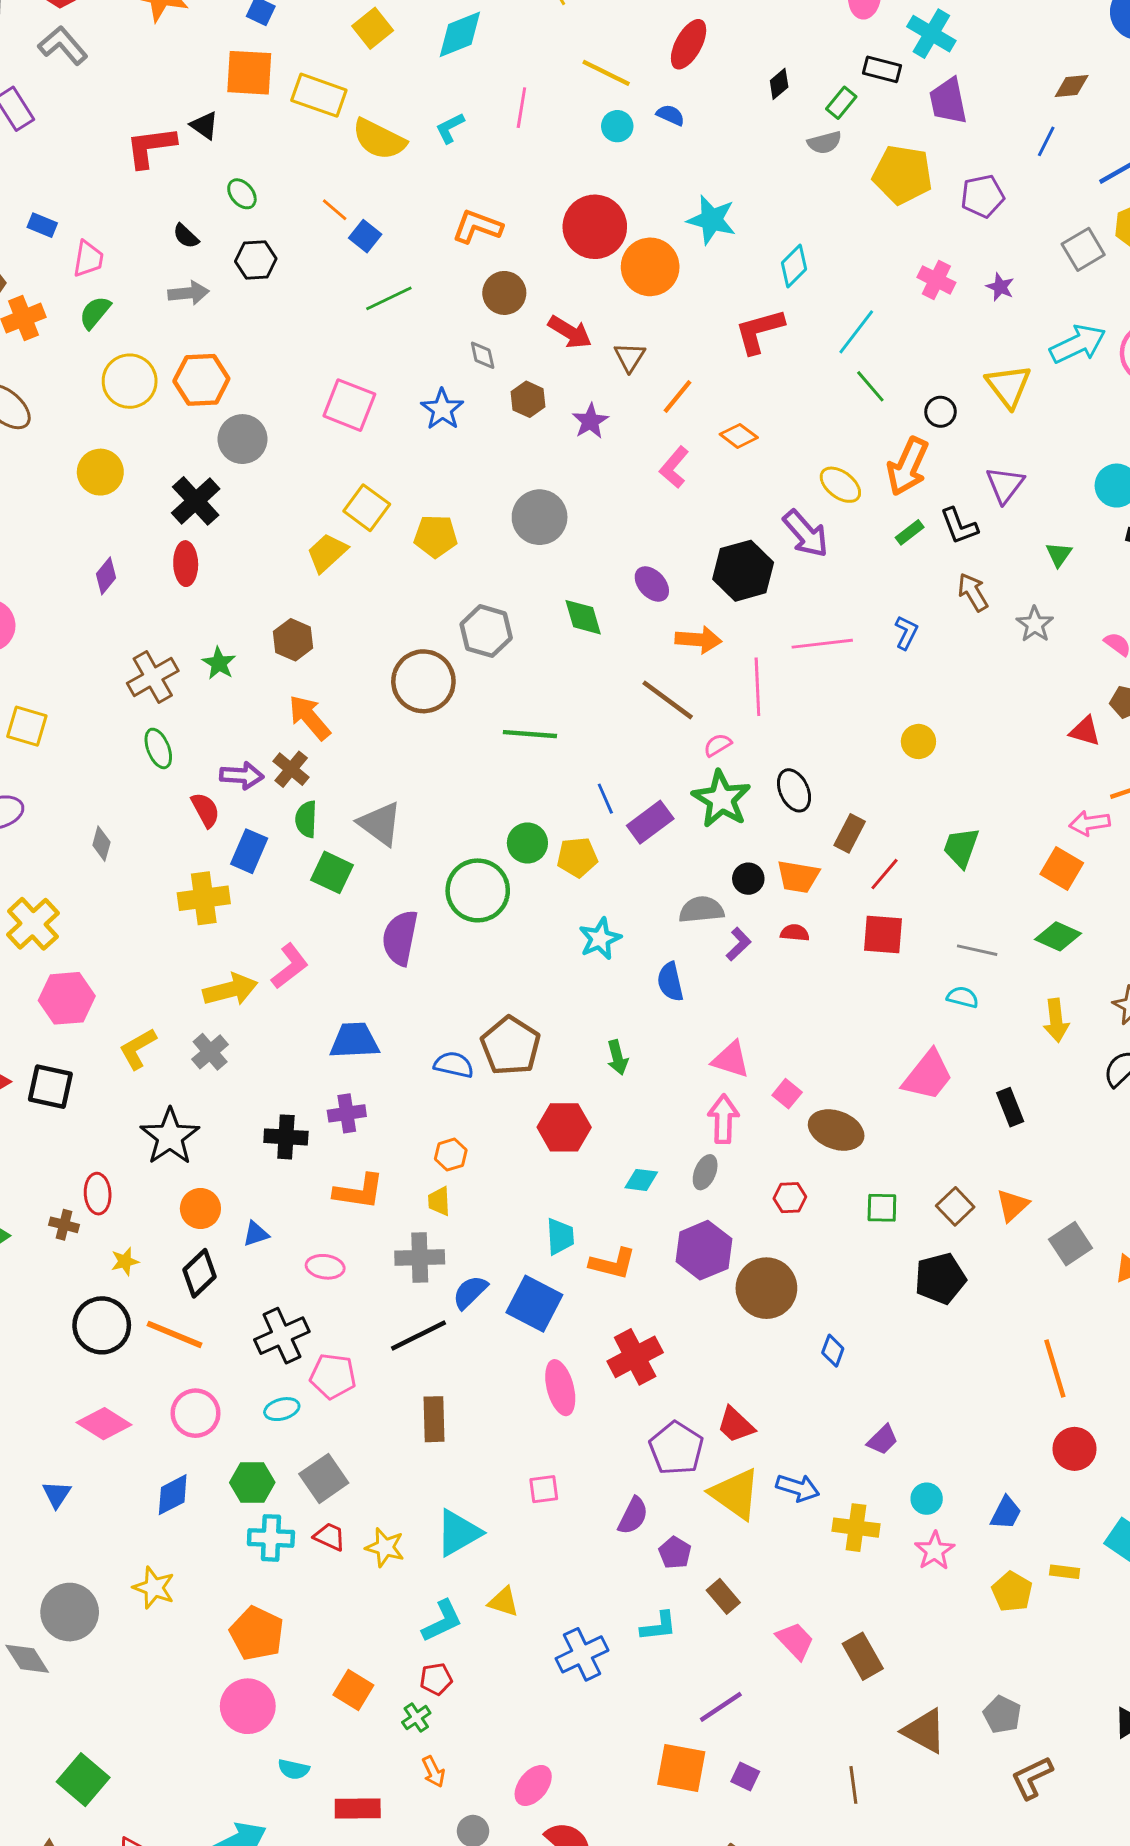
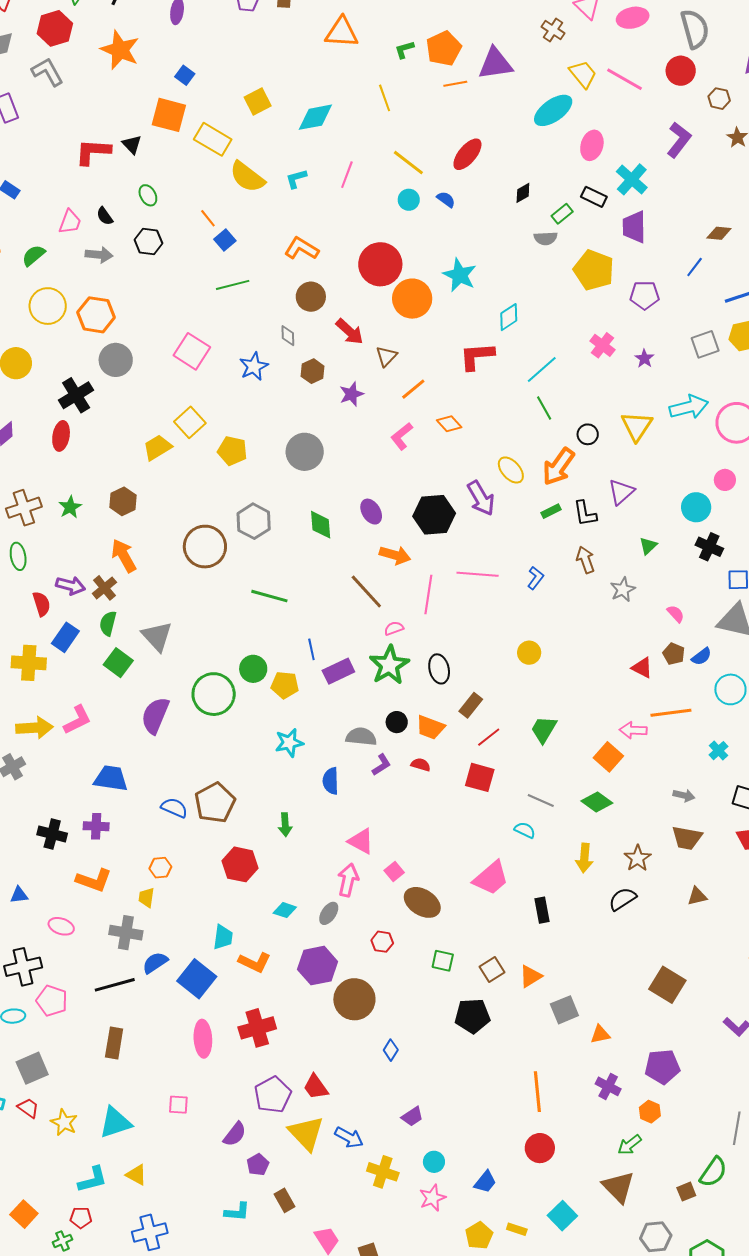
pink trapezoid: (88, 259) -> (70, 222), moved
blue cross: (582, 1654) -> (150, 1232), moved

